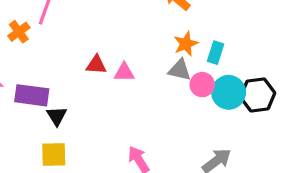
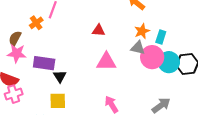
red triangle: (96, 65) -> (99, 30), moved
pink triangle: (124, 72) -> (106, 62), moved, size x1.5
pink circle: (202, 85) -> (152, 57), size x1.5

